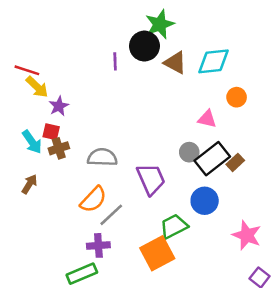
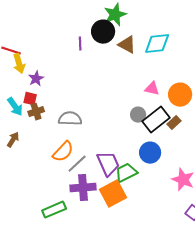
yellow arrow: (37, 87) -> (19, 64), turned 30
orange circle: (237, 97) -> (180, 95), moved, size x1.5
purple trapezoid: (151, 179) -> (108, 164), moved
purple cross: (98, 245) -> (83, 188), moved, size x1.4

